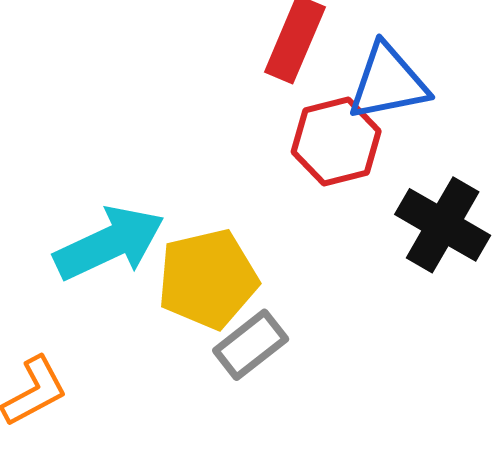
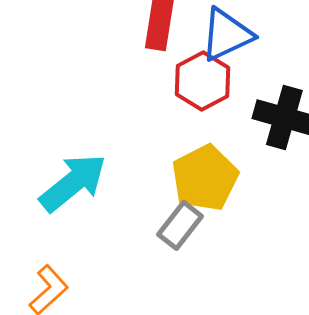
yellow pentagon: (208, 279) -> (205, 178), moved

